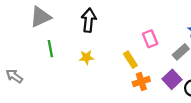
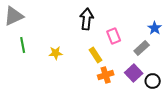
black arrow: (89, 20) -> (87, 19), moved

